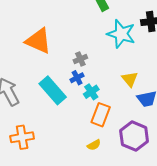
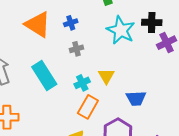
blue cross: (77, 78) -> (71, 23), moved
yellow triangle: (130, 79) -> (106, 76), moved

